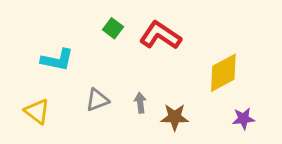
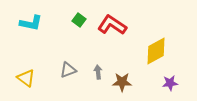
cyan L-shape: (57, 60) -> (31, 23), moved

